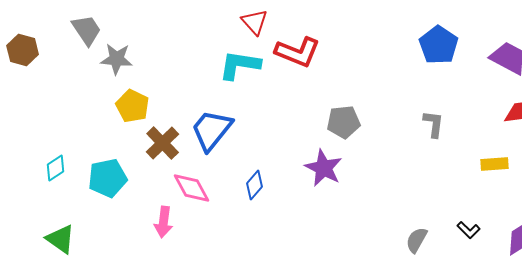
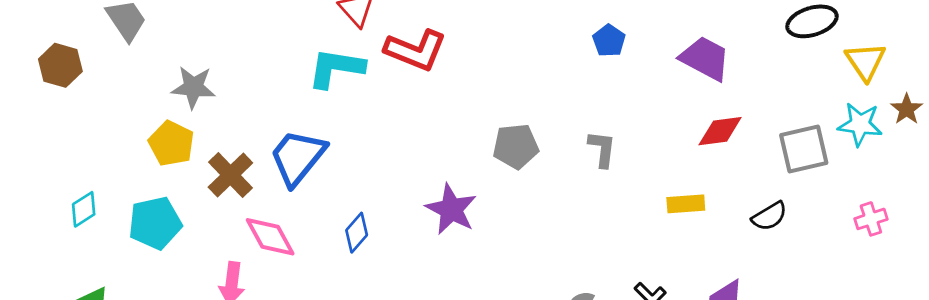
blue pentagon: (439, 45) -> (609, 41), size x0.6
brown hexagon: (23, 50) -> (60, 65), moved
gray star: (117, 59) -> (193, 87), moved
yellow pentagon: (133, 106) -> (171, 143), moved
gray pentagon: (344, 122) -> (516, 146), moved

